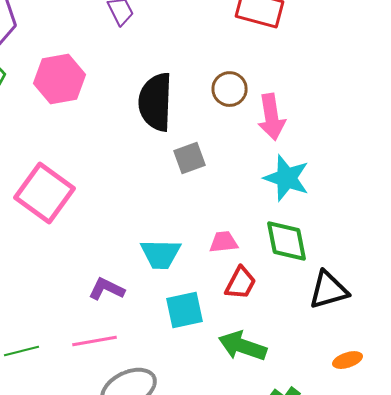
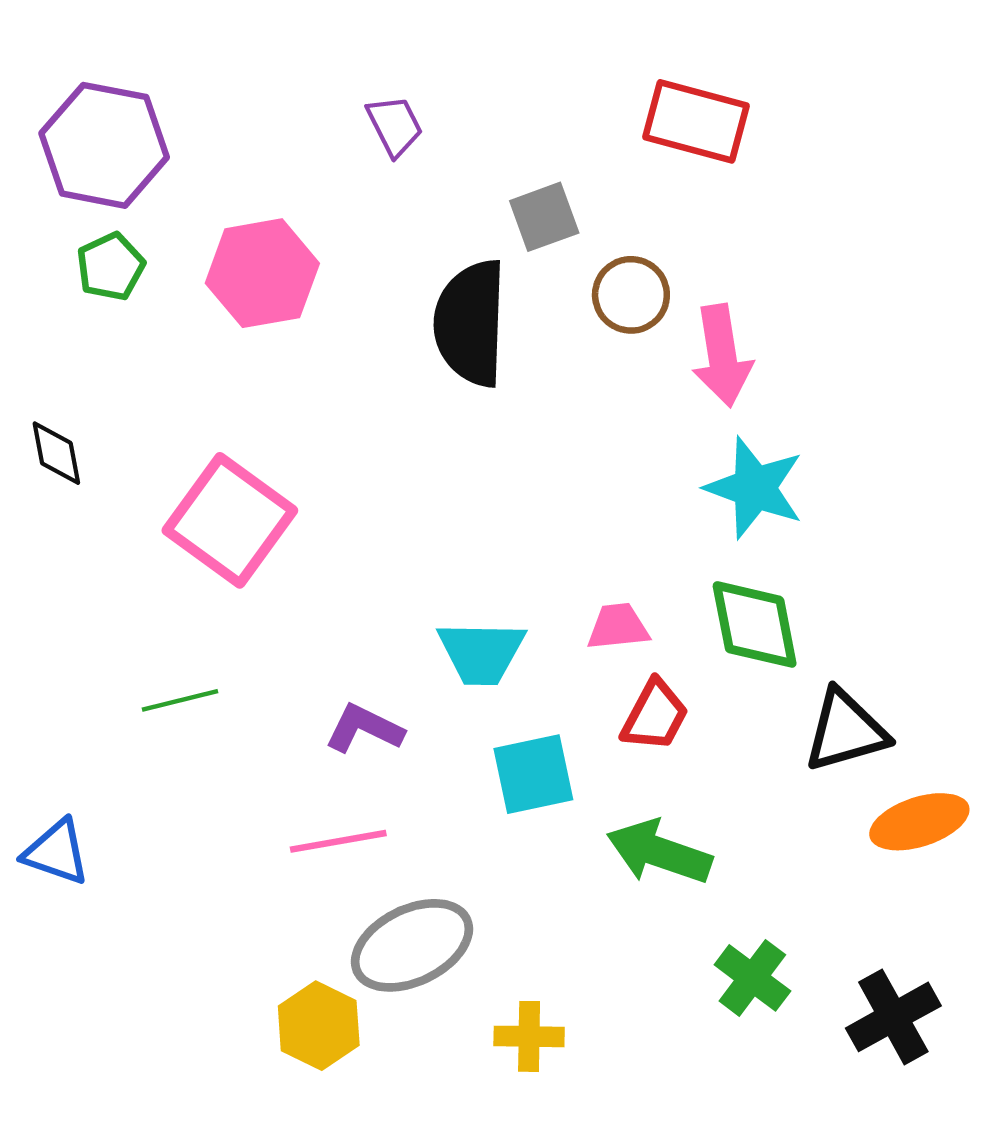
gray square: (190, 158) -> (544, 217), moved
green line: (22, 351) -> (180, 700), moved
orange ellipse: (348, 360) -> (919, 822), moved, size x1.5

